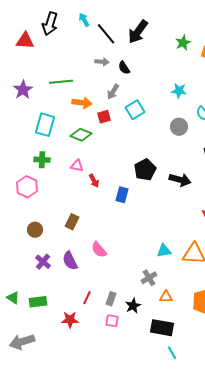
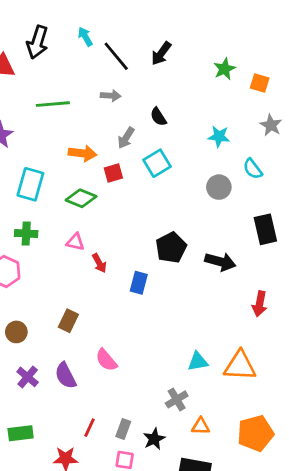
black arrow: (138, 32) -> (161, 53), size x0.7
black semicircle: (124, 68) -> (158, 117), moved
green line: (61, 82) -> (53, 104), moved

